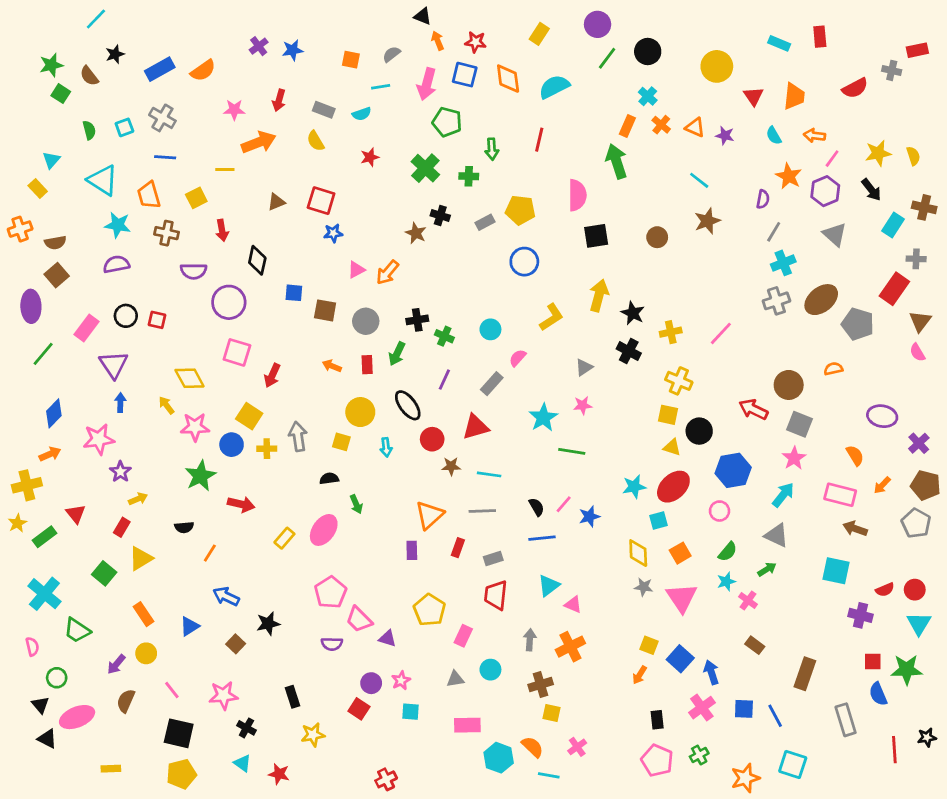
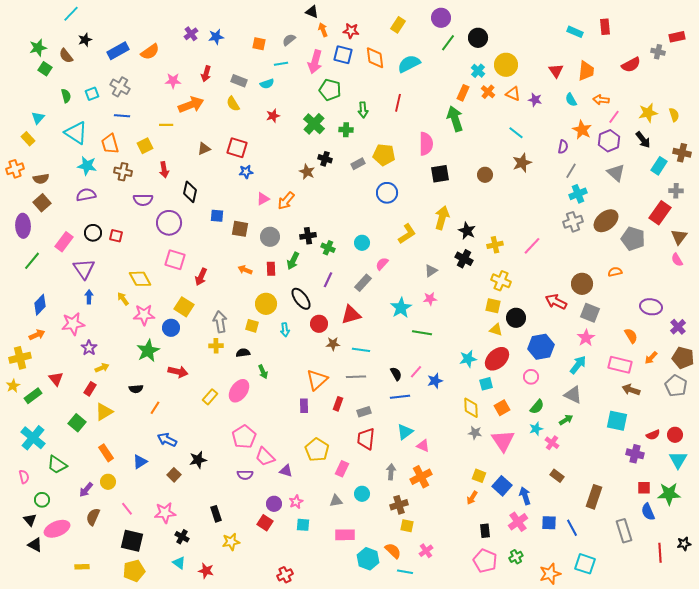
yellow circle: (717, 66) -> (506, 65), moved
yellow cross: (267, 449) -> (216, 346), moved

